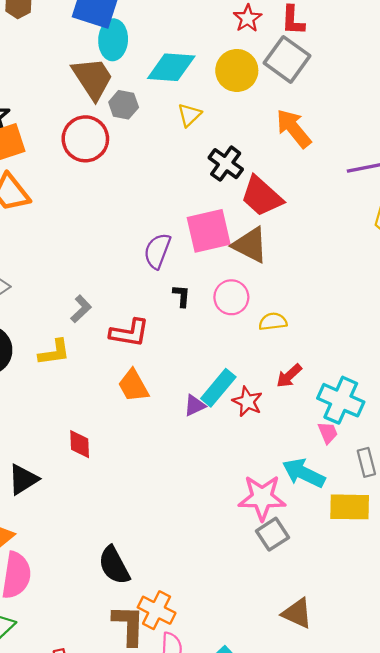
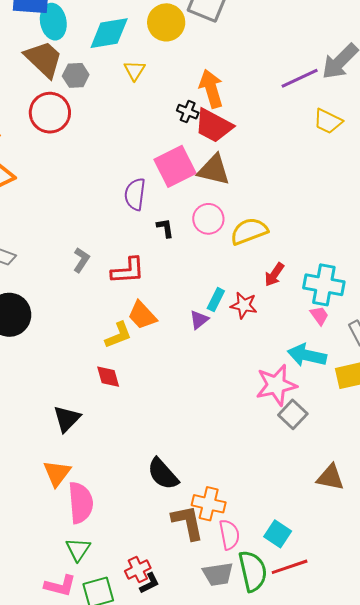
orange arrow: (294, 128) -> (211, 89), moved, turned 36
black cross: (226, 164) -> (188, 112), moved, size x0.7
yellow semicircle: (273, 322) -> (249, 231), size x1.5
yellow L-shape: (54, 352) -> (118, 335), moved
cyan rectangle: (218, 388) -> (216, 300), size x0.7

